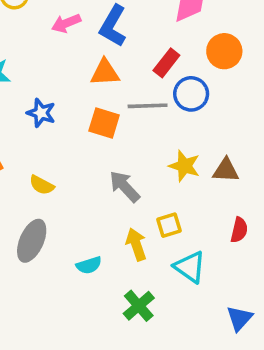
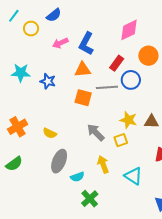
blue star: (41, 113) -> (48, 81), moved
yellow square: (169, 225) -> (121, 140), moved
gray ellipse: (32, 241) -> (59, 161), moved
green cross: (139, 306) -> (90, 199), moved

